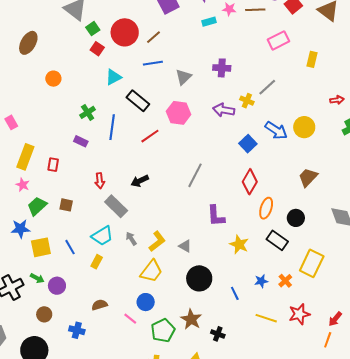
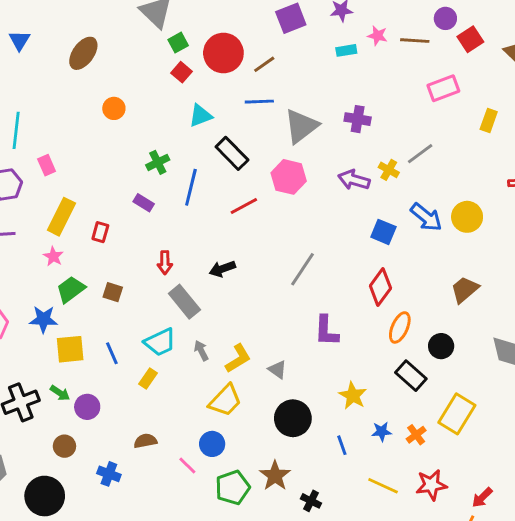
gray triangle: (183, 77) -> (301, 126), size x1.5
blue square: (248, 144) -> (383, 232), turned -30
yellow star: (239, 244) -> (353, 396), moved

